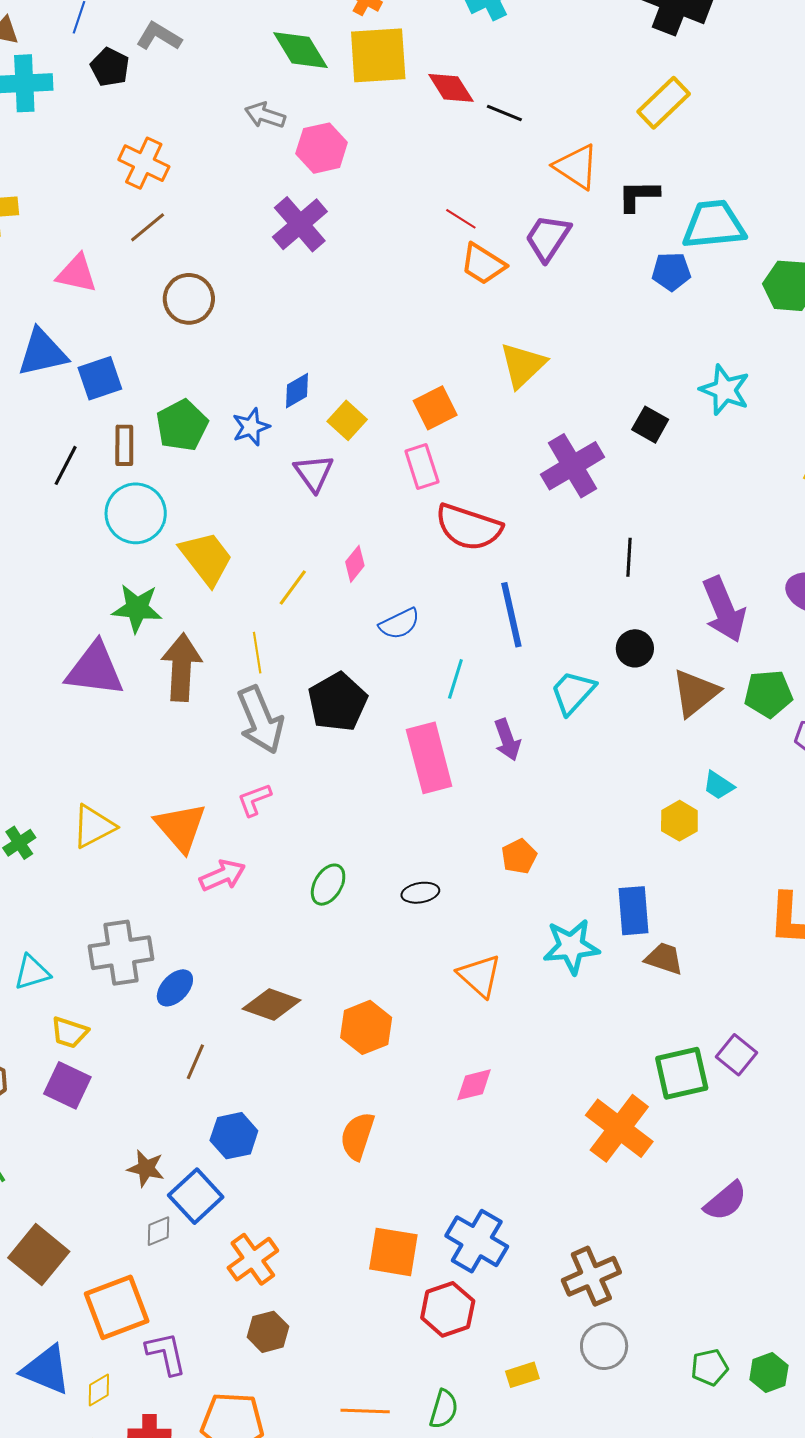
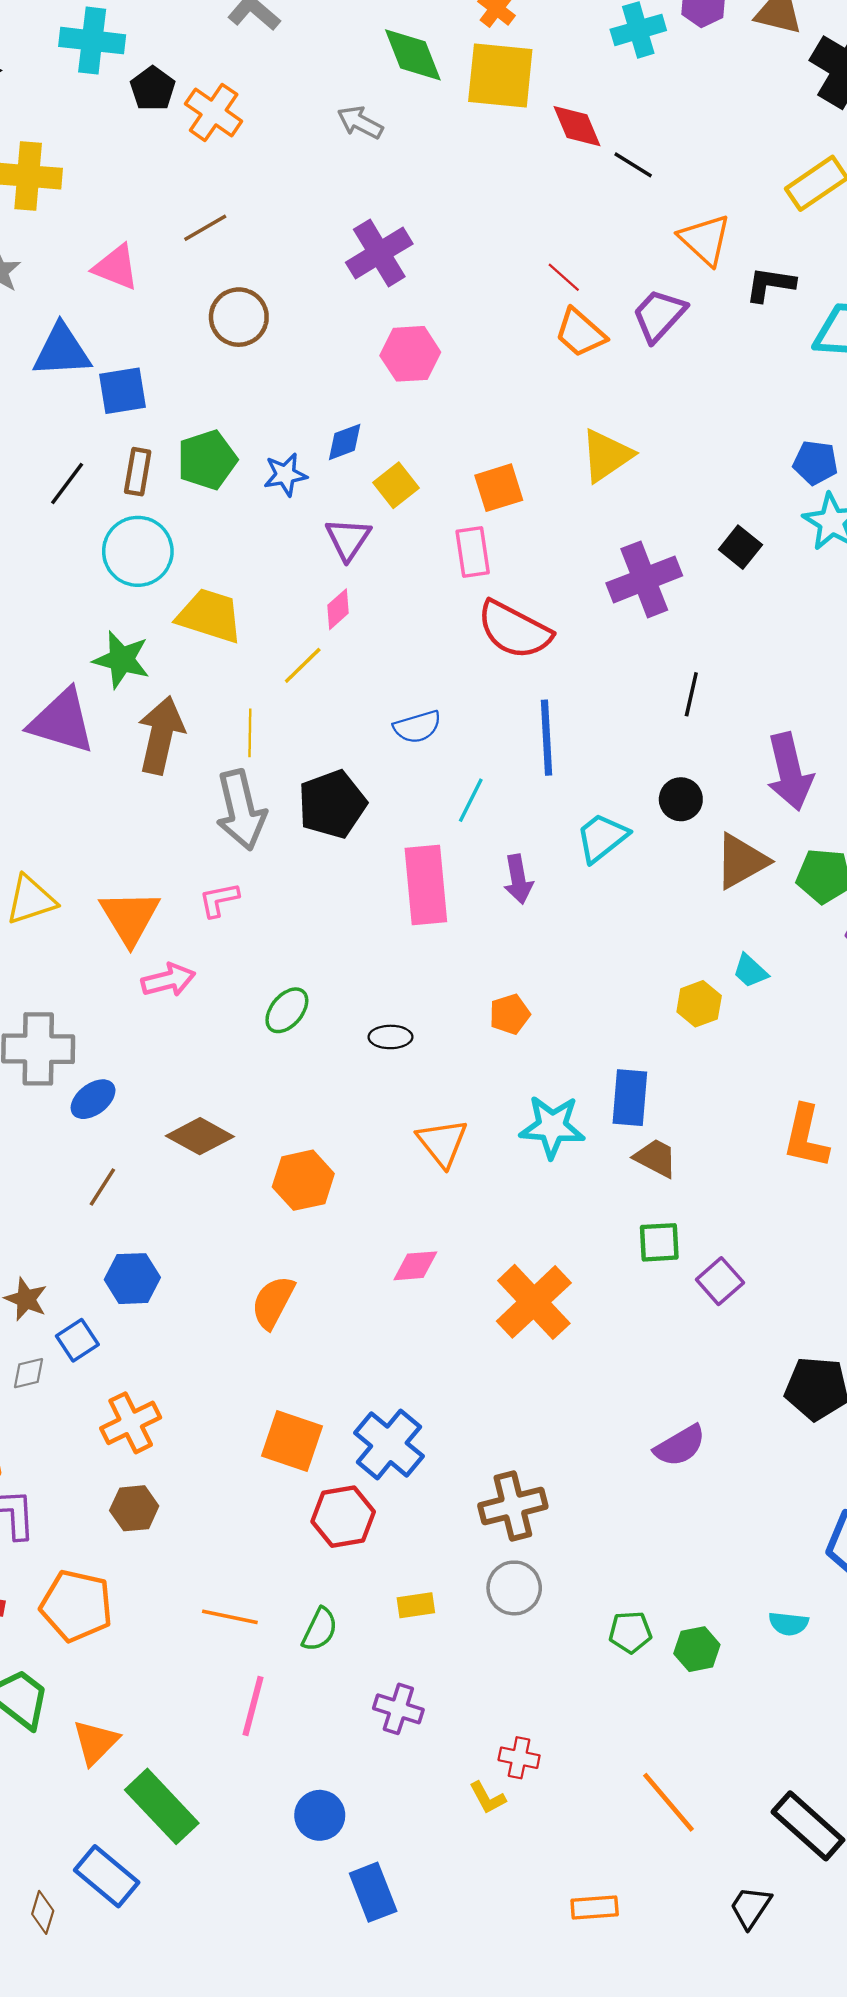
black pentagon: (110, 67) -> (153, 89), moved
pink hexagon: (322, 148) -> (410, 354), moved
orange cross: (144, 163) -> (214, 112), moved
blue pentagon: (671, 272) -> (815, 463), moved
yellow trapezoid: (206, 558) -> (210, 616), turned -44
pink diamond: (355, 564) -> (338, 609), moved
green square: (682, 1073) -> (659, 1242), moved, size x0.7
orange cross: (619, 1128) -> (534, 1302), moved
blue square: (196, 1196) -> (77, 1340), size x0.7

